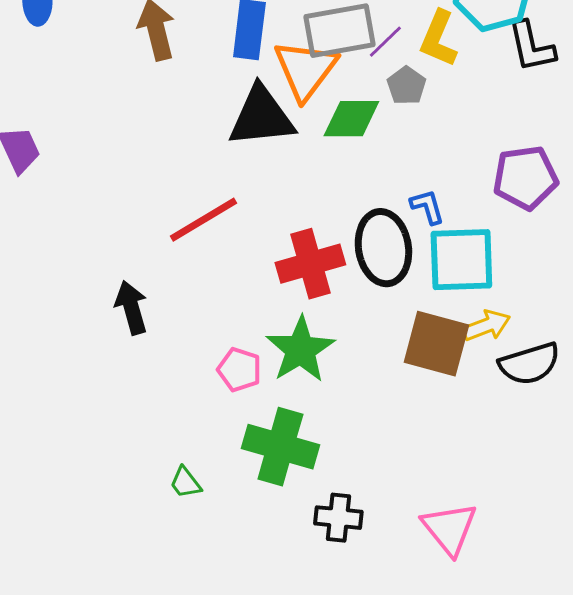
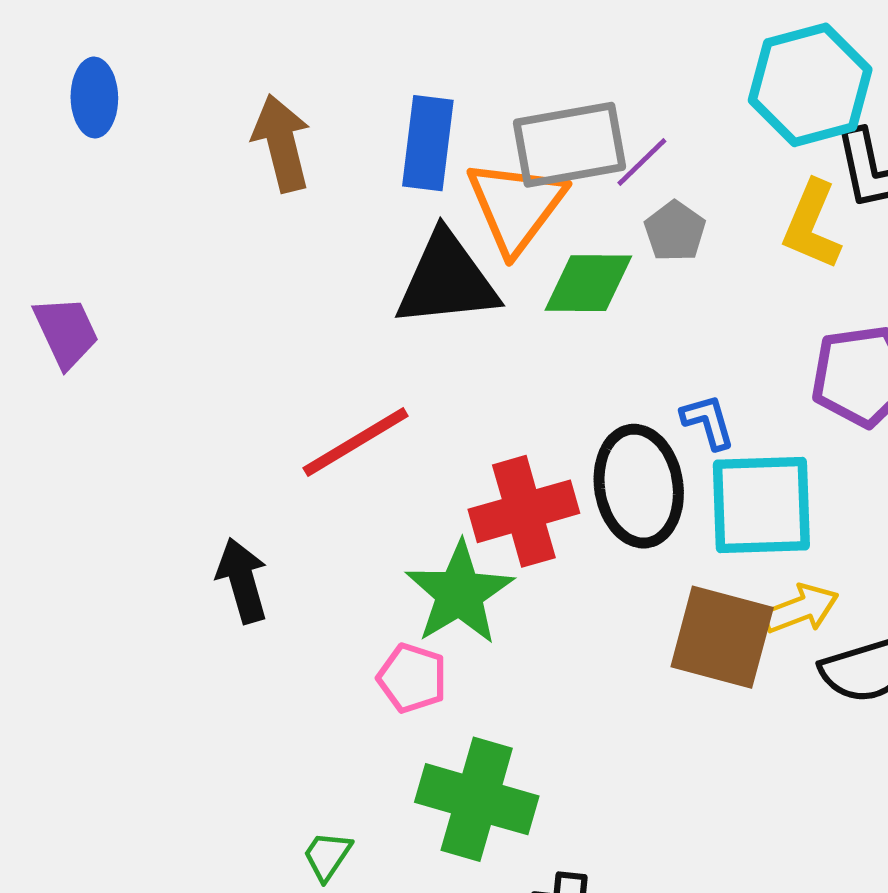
yellow L-shape: (438, 39) -> (812, 225), moved
green star: (300, 350) -> (459, 593), moved
green trapezoid: (185, 483) -> (327, 856), turned 72

